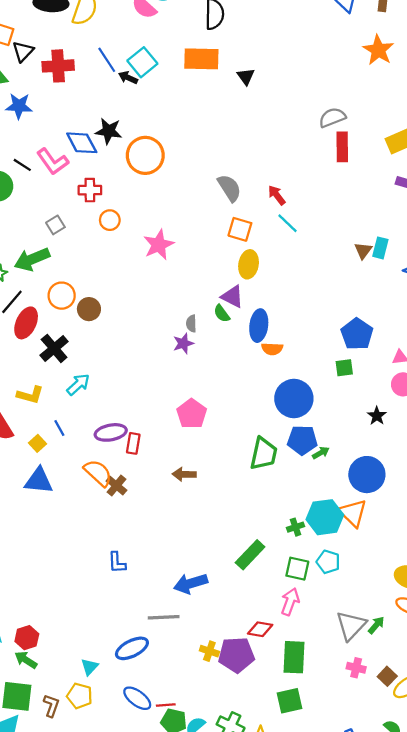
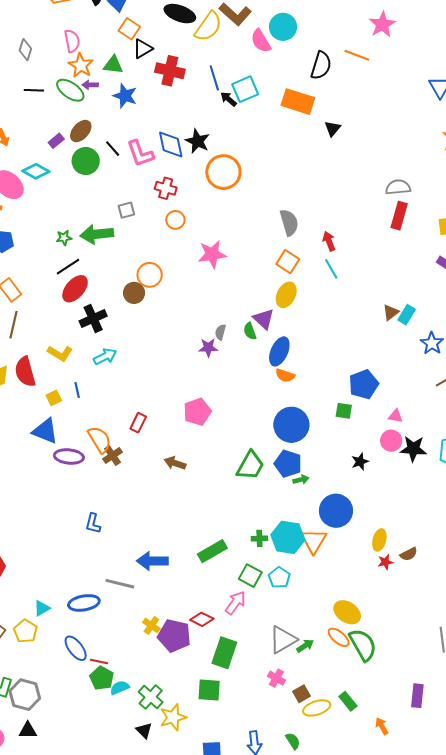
orange circle: (62, 296) -> (150, 275), moved
purple ellipse: (111, 432) -> (69, 457), moved

